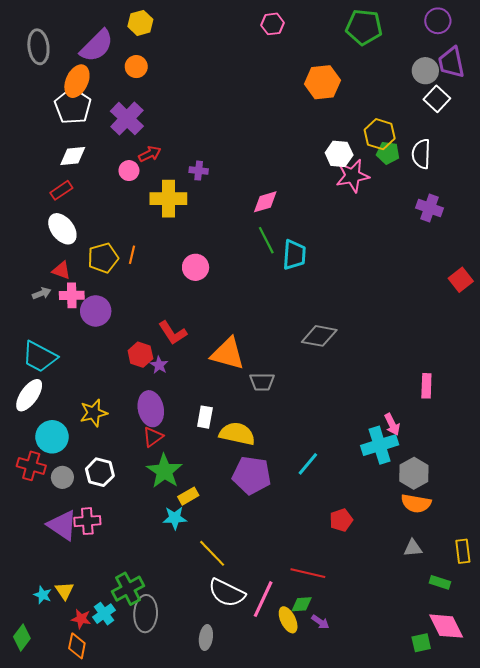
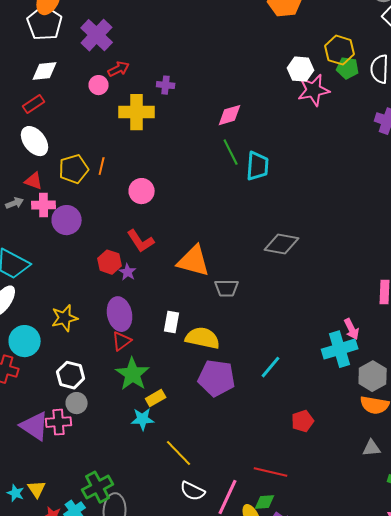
pink circle: (196, 267) -> (142, 191), moved
gray circle: (62, 477) -> (77, 403), moved
white semicircle: (227, 593) -> (193, 491), size x0.7

